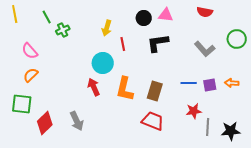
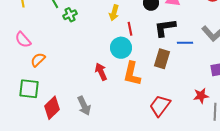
pink semicircle: (30, 51) -> (23, 40), moved
cyan circle: (103, 63) -> (121, 48), moved
blue line: (189, 83) -> (185, 43), moved
brown rectangle: (155, 91) -> (162, 59), moved
red trapezoid: (153, 121) -> (160, 106), turned -75

